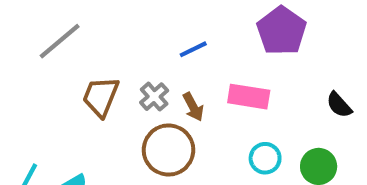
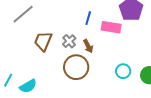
blue line: (193, 49) -> (88, 18), turned -48
pink rectangle: (249, 97) -> (111, 27), moved

